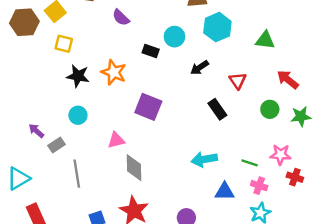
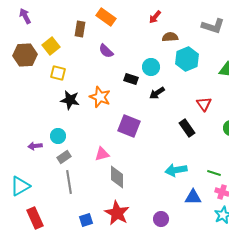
black arrow: (200, 68) -> (157, 93), moved
cyan circle: (78, 115) -> (58, 136), moved
purple arrow: (36, 131) -> (35, 146), turned -48
gray rectangle: (57, 145) -> (64, 157), moved

